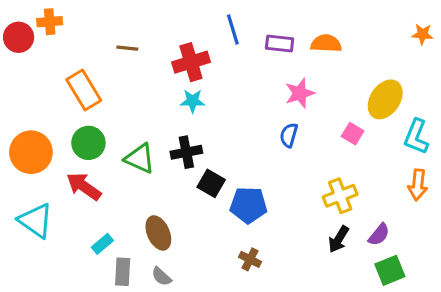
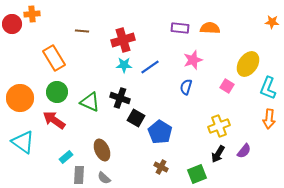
blue line: (233, 29) -> (150, 67), moved, turned 72
black cross: (186, 152) -> (120, 98), turned 30
blue pentagon: (248, 205) -> (160, 132), turned 30
green square: (390, 270) -> (197, 174), moved

